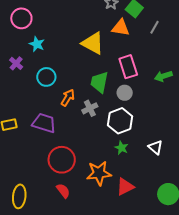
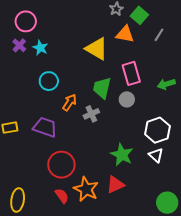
purple cross: (16, 63) -> (19, 45), moved
white hexagon: (120, 121) -> (157, 130), moved
green star: (121, 148) -> (122, 155), size x1.6
orange star: (99, 173) -> (86, 189), moved, turned 30
red triangle: (125, 187) -> (115, 185), moved

